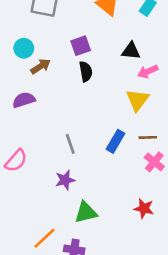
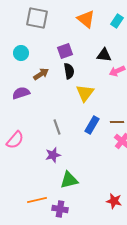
brown arrow: (41, 66) -> (41, 74), moved
yellow triangle: (137, 100) -> (85, 93), moved
red star: (144, 208) -> (114, 201), moved
orange line: (44, 238) -> (37, 200), turned 30

